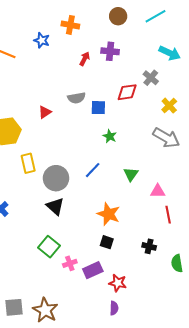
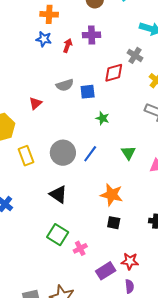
blue star: (42, 40) -> (44, 39), moved
gray circle: (56, 178) -> (63, 153), moved
purple rectangle: (93, 270) -> (106, 271), moved

